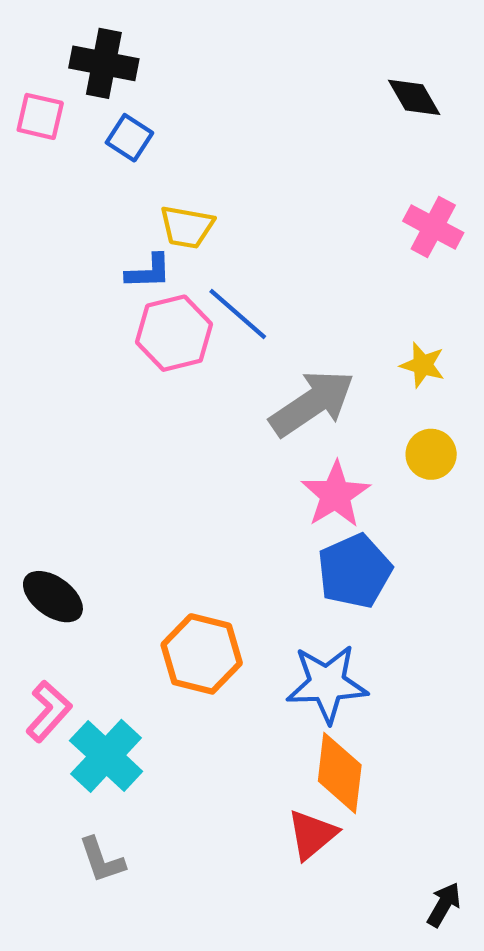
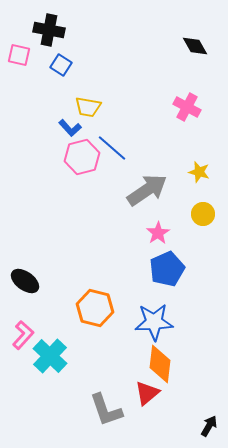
pink cross: (433, 227) -> (187, 107), moved
blue L-shape: (149, 272) -> (70, 128), turned 50
pink star: (335, 495) -> (158, 233), size x0.7
gray L-shape: (102, 860) -> (106, 410), moved, size x1.5

